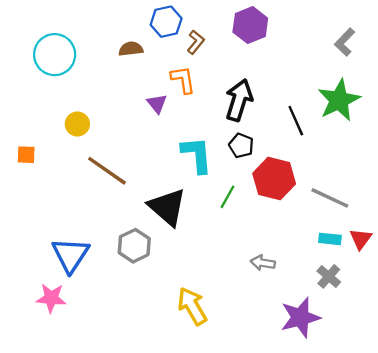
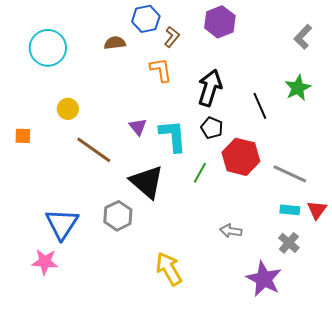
green star: (339, 100) -> (298, 88), size x0.7
purple triangle: (157, 104) -> (138, 127), moved
purple star: (300, 317) -> (264, 279), turned -30

